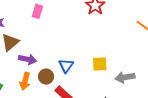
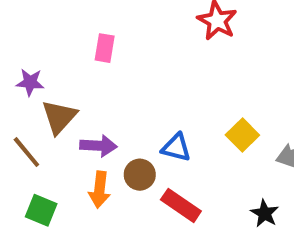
yellow square: (100, 64) -> (242, 135), turned -35
blue triangle: (66, 66) -> (176, 147), turned -42

